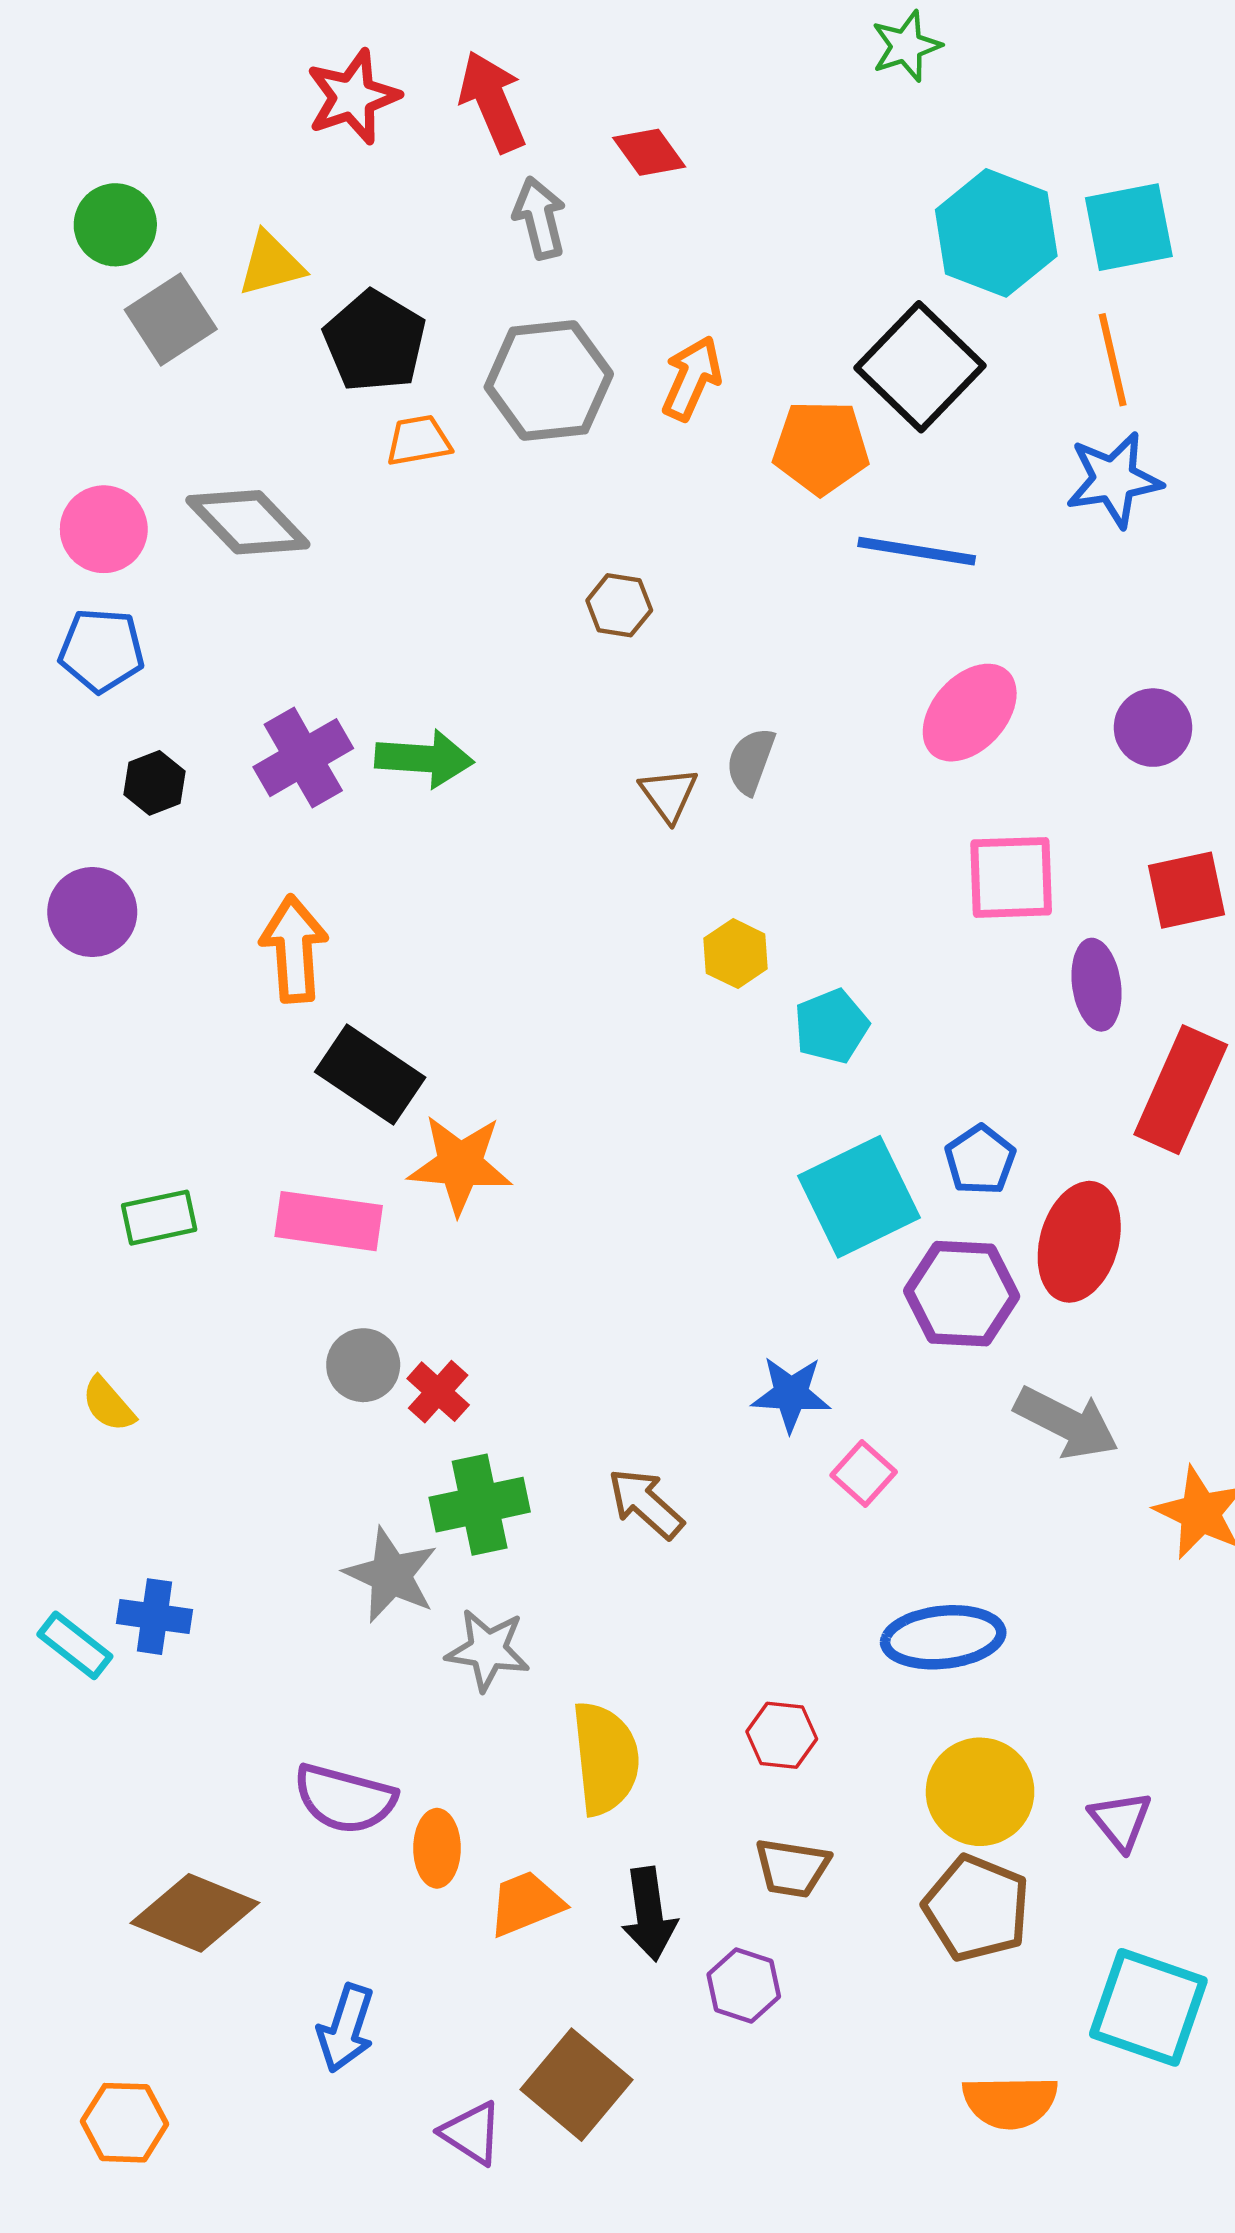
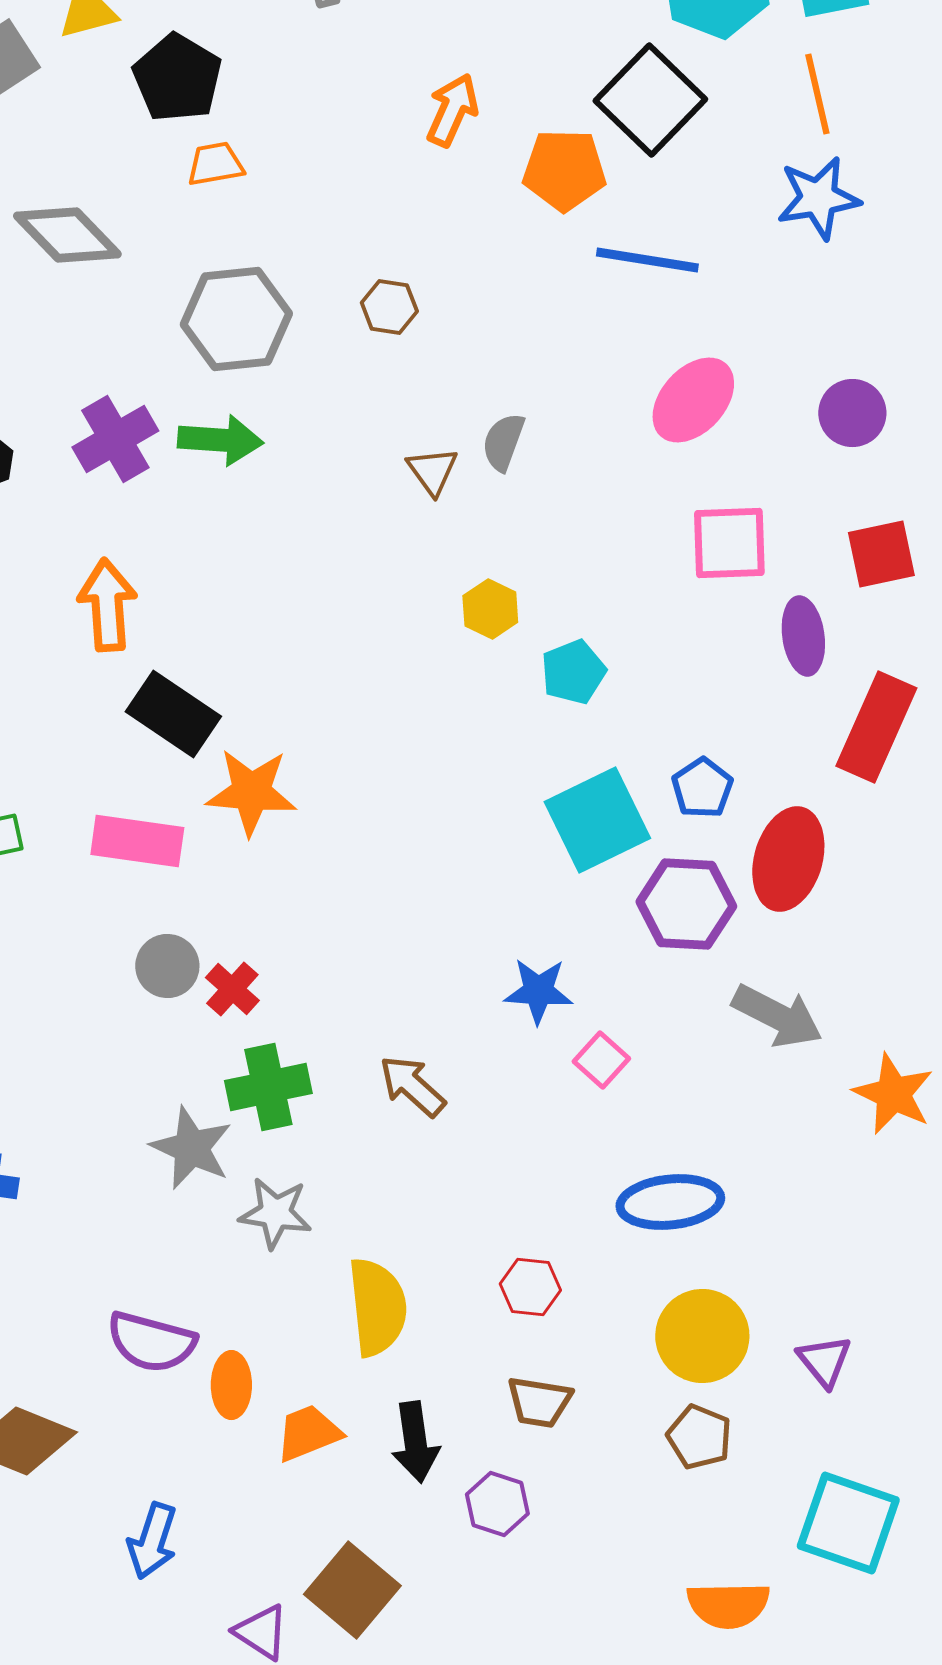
gray hexagon: (549, 380) -> (236, 319), moved
brown pentagon: (977, 1908) -> (699, 1437), size x0.7

